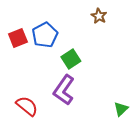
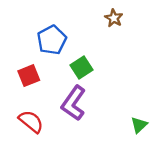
red square: (18, 38) -> (29, 76), moved

